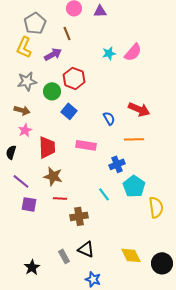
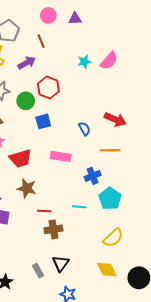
blue square: (69, 111) -> (43, 121), turned 35
red trapezoid: (47, 147) -> (21, 158), turned 75
cyan line: (104, 194) -> (79, 207), turned -48
red line: (60, 198) -> (44, 211), moved
yellow semicircle: (156, 207) -> (113, 238), moved, turned 55
black triangle: (86, 249) -> (61, 263), turned 42

